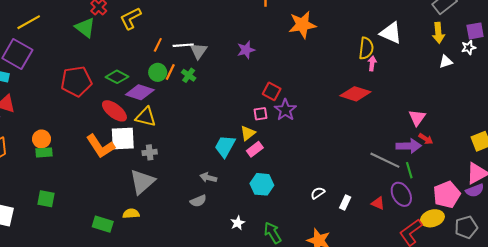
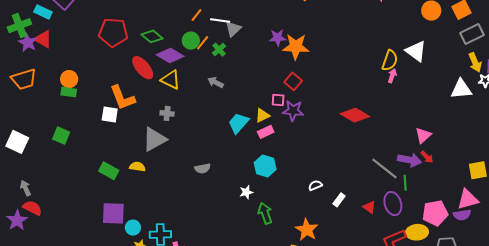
orange star: (302, 25) -> (296, 47), moved
yellow arrow: (438, 33) -> (475, 62), moved, turned -30
white triangle: (446, 62) -> (461, 89), size x1.6
red diamond: (355, 94) -> (355, 115), moved
purple star: (285, 110) -> (293, 111), moved, turned 30
white square: (123, 138) -> (110, 114), moved, size x0.7
gray arrow: (208, 178) -> (216, 82), moved
white star: (238, 223) -> (246, 192), moved

